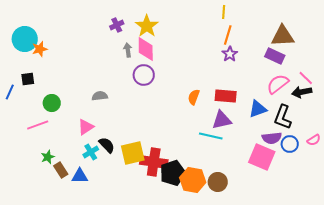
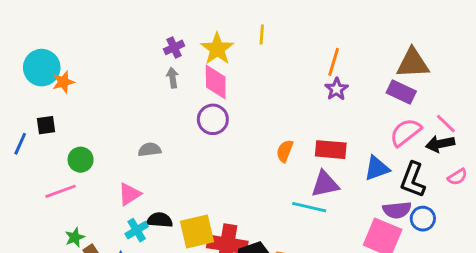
yellow line: (224, 12) -> (262, 35), moved
gray arrow: (128, 50) -> (173, 78), moved
pink semicircle: (314, 140) -> (457, 177), moved
black semicircle: (107, 145) -> (160, 220), turned -42

